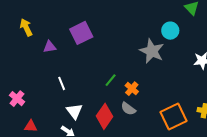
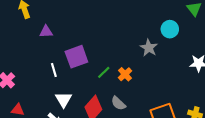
purple square: (81, 33) -> (76, 57), moved
gray star: (152, 51) -> (149, 48), size x0.7
orange cross: (132, 89) -> (125, 74), moved

